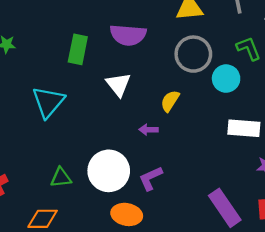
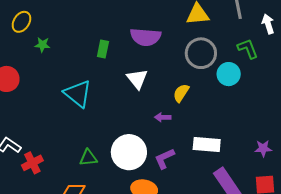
green rectangle: (78, 49) -> (103, 49), size x0.7
cyan triangle: (48, 102) -> (78, 94), turned -32
white rectangle: (244, 128) -> (207, 144), moved

